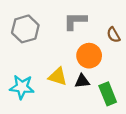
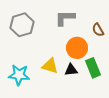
green rectangle: (108, 94) -> (93, 68), moved

